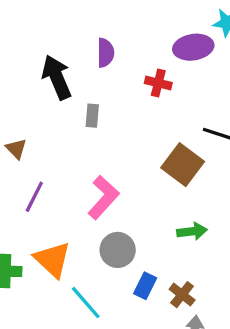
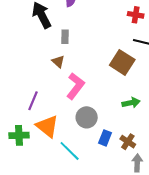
red cross: (158, 83) -> (136, 15), moved
brown triangle: (16, 149) -> (58, 62), moved
purple line: (34, 197) -> (33, 101), moved

